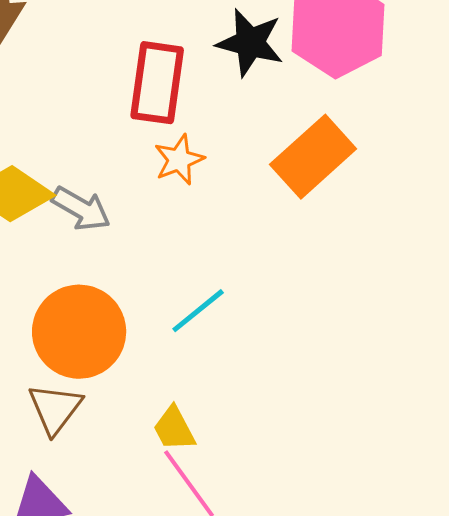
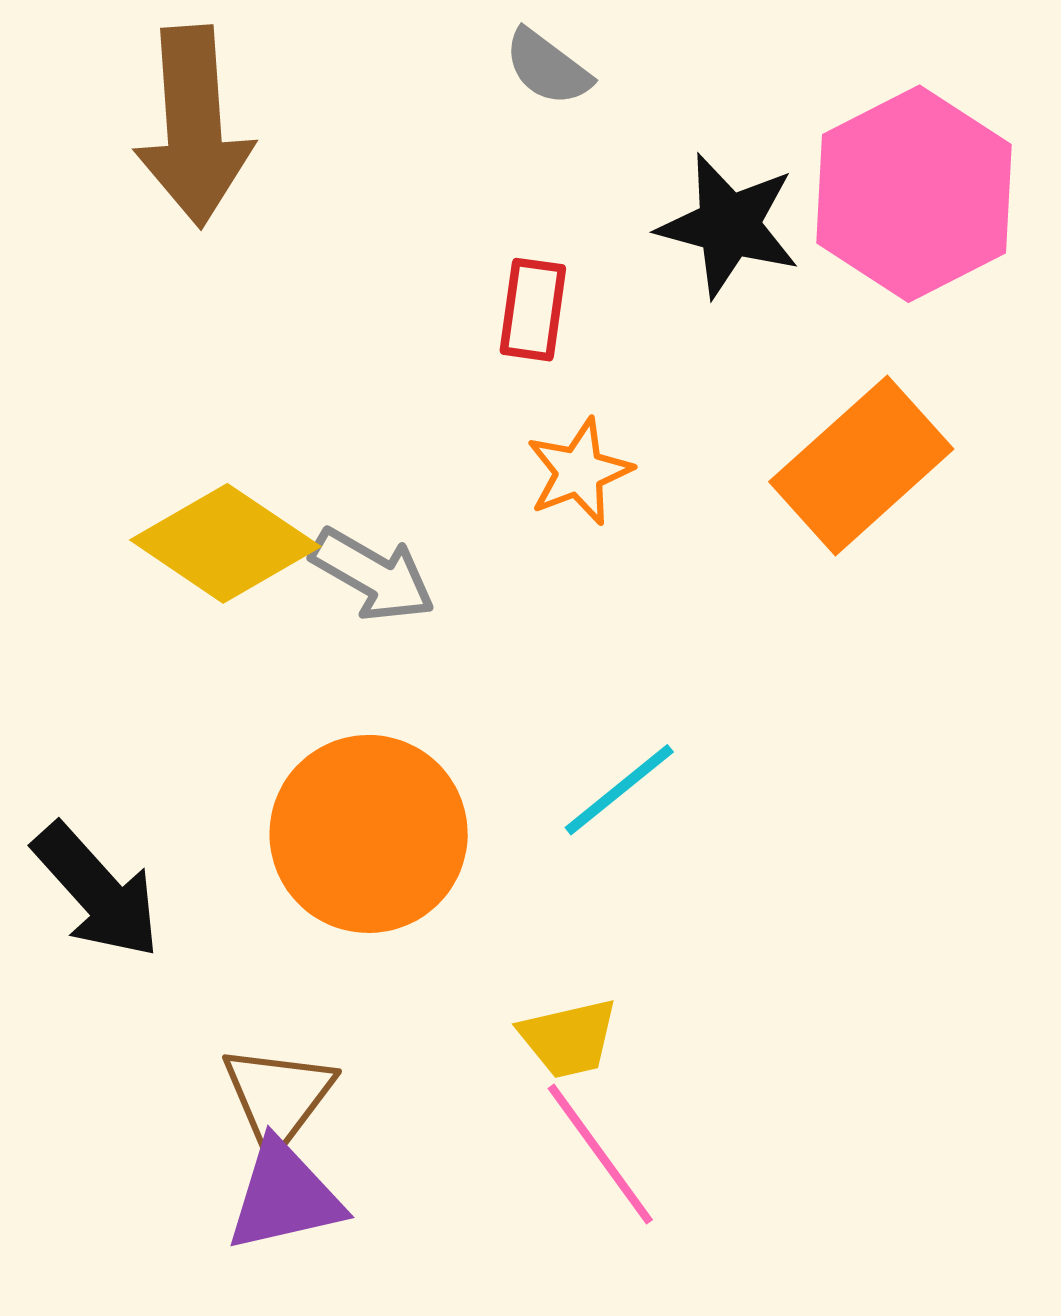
red rectangle: (157, 83) -> (533, 310), size x0.6
brown triangle: (55, 409) -> (278, 1097), moved
yellow trapezoid: (174, 429) -> (569, 1038), turned -75

